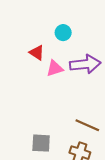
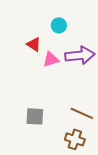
gray square: (41, 143) -> (35, 116), moved

